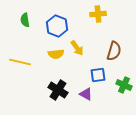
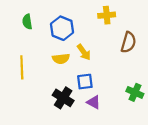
brown semicircle: (114, 51) -> (128, 42), moved
yellow line: (20, 62) -> (22, 67), turned 75
blue square: (98, 75) -> (85, 82), moved

